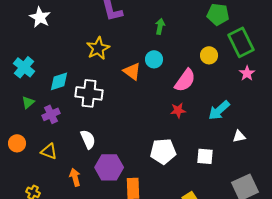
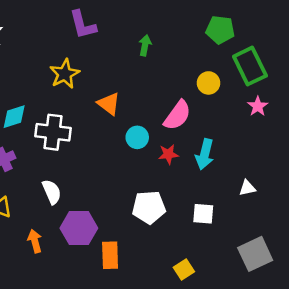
cyan circle: (154, 59) -> (137, 137), moved
cyan arrow: (219, 110) -> (205, 154), moved, turned -35

